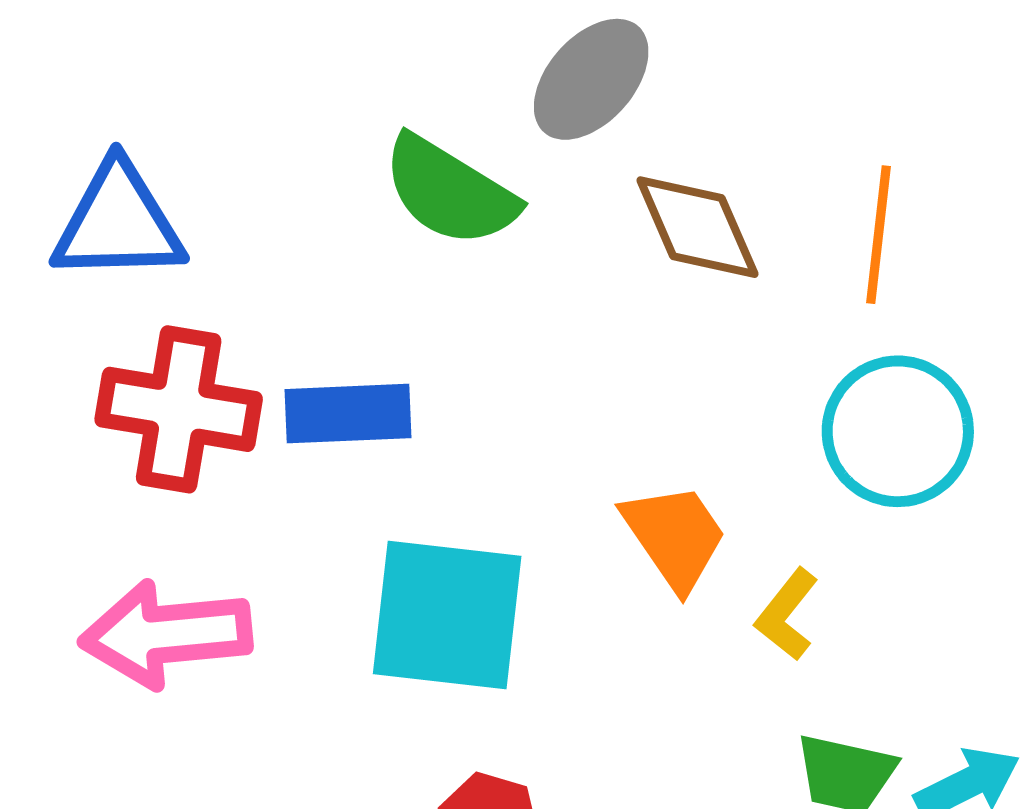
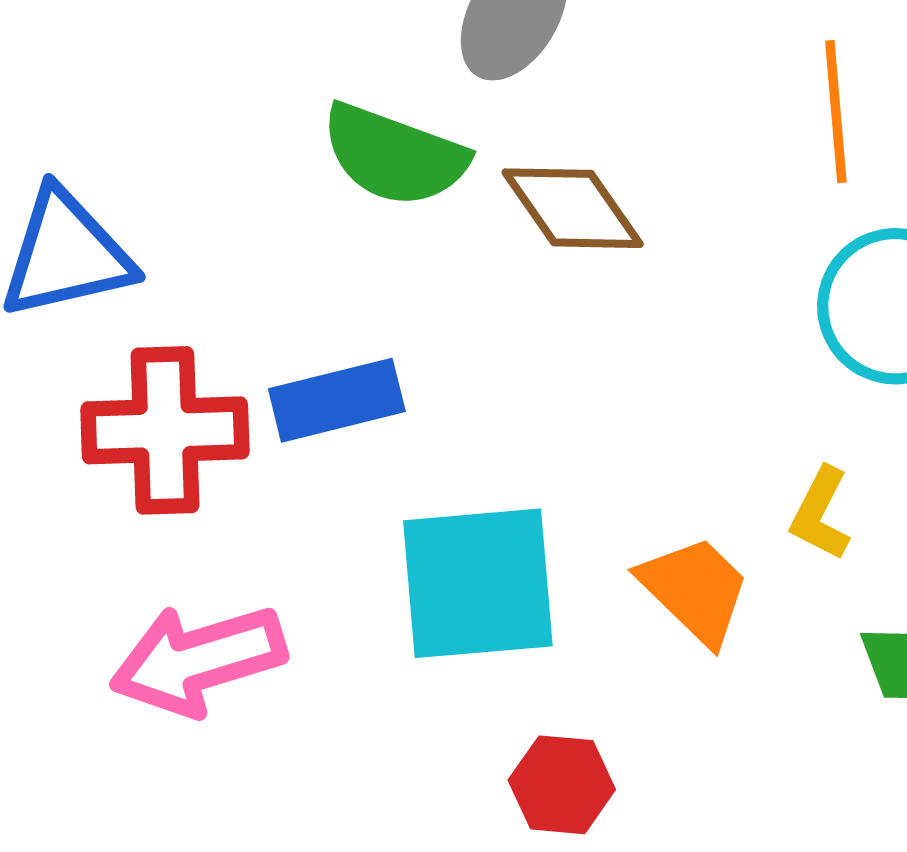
brown diamond: (697, 227) -> (573, 208), moved
orange trapezoid: (675, 536) -> (695, 590), moved

